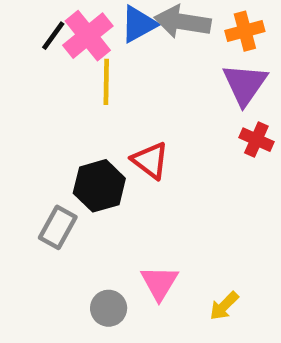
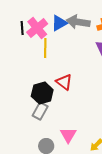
black line: (53, 36) -> (22, 28), turned -40
gray rectangle: (58, 227) -> (40, 111), moved

